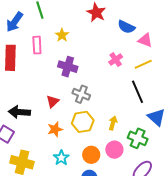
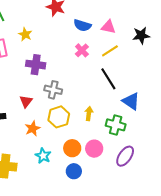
blue semicircle: (126, 27) -> (82, 25), moved
pink circle: (114, 150) -> (94, 149), moved

